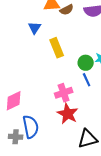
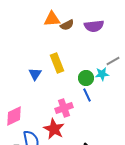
blue triangle: (35, 28) -> (35, 74), moved
red star: (68, 114) -> (54, 129), moved

